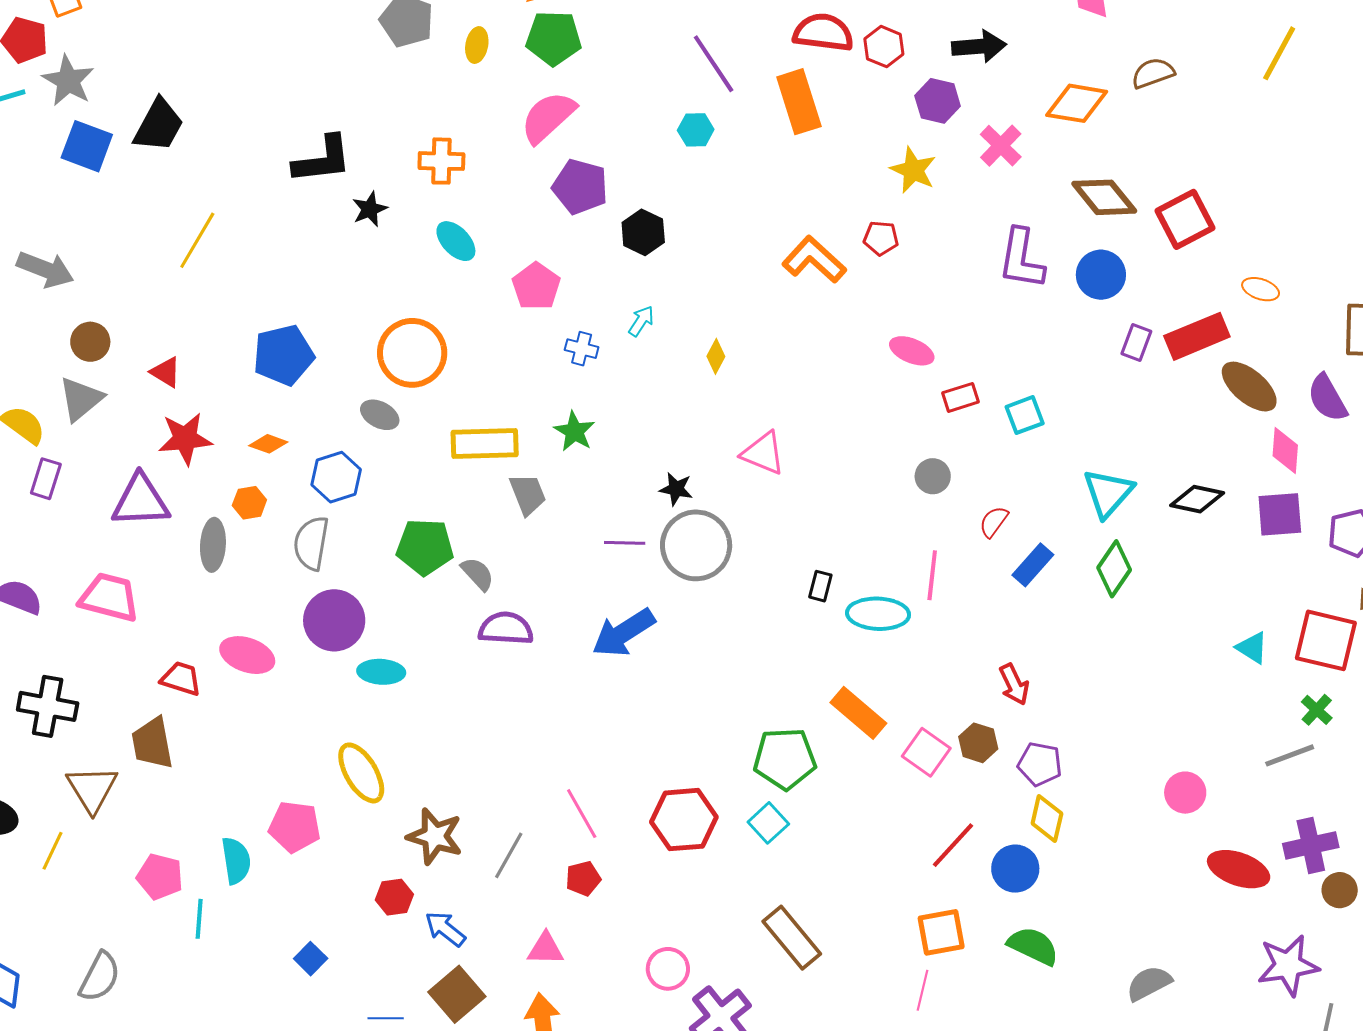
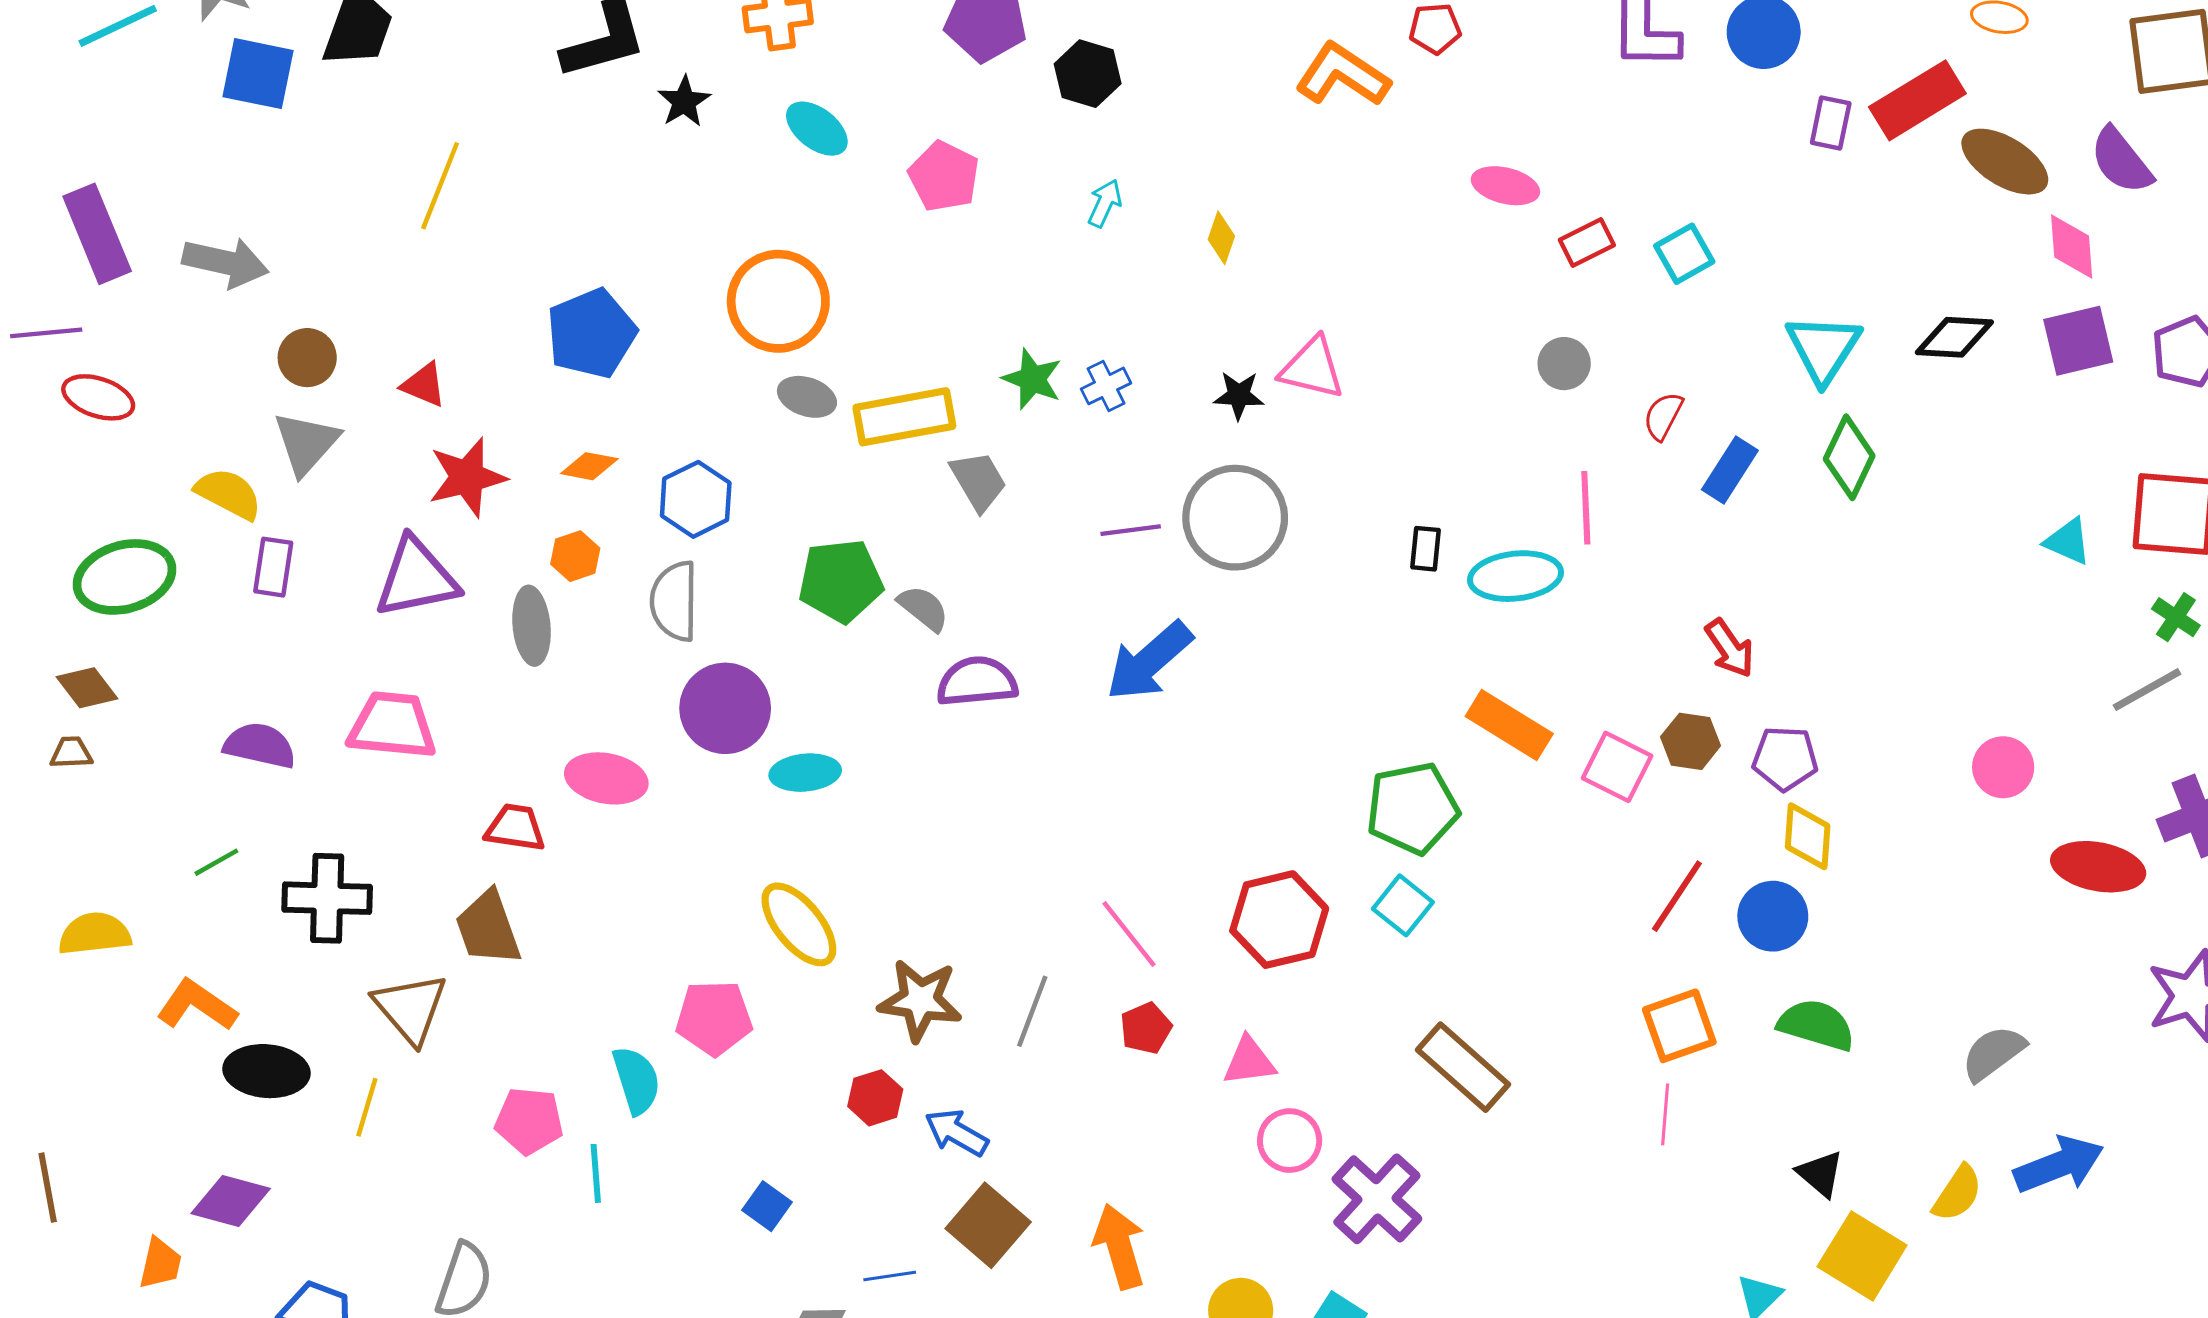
blue cross: (582, 349) -> (1106, 386), moved, turned -32
gray ellipse: (380, 415) -> (807, 397), moved
black star: (676, 489) -> (1239, 395), moved
pink triangle: (546, 949) -> (1249, 1061), moved

